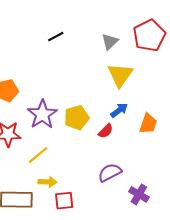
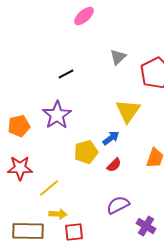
gray triangle: (110, 42) -> (118, 57), moved
blue arrow: (119, 110) -> (111, 138), moved
purple star: (42, 114) -> (57, 115), moved

